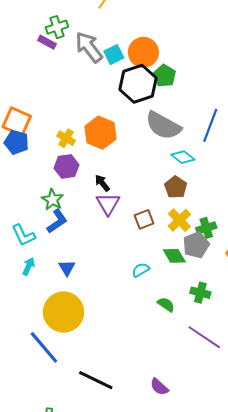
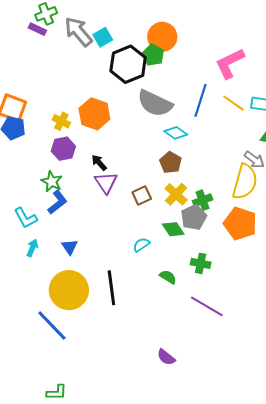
orange circle: (143, 52) -> (162, 37), moved
black line: (96, 380) -> (111, 288), moved, turned 60

